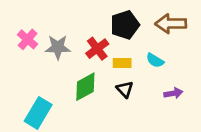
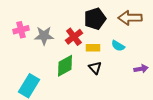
pink cross: (28, 39) -> (21, 30), turned 35
purple arrow: (173, 93) -> (141, 69), moved

